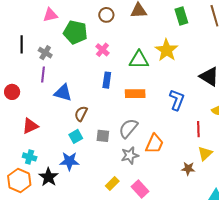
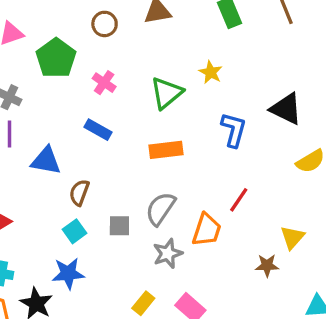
green pentagon: (75, 32) -> (56, 58), turned 30
yellow star: (167, 50) -> (211, 72), size x0.6
green triangle: (139, 60) -> (167, 93), turned -35
blue rectangle: (107, 80) -> (98, 130), moved, turned -63
blue L-shape: (177, 100) -> (234, 130), moved
red line: (198, 129) -> (239, 200), moved, turned 42

